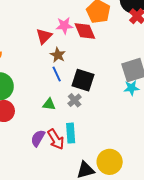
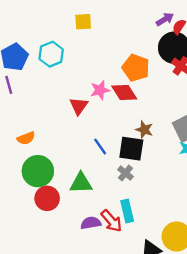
brown star: (58, 55) -> (144, 130), moved
green triangle: (49, 104) -> (81, 183), moved, size x1.5
purple semicircle: (38, 138) -> (91, 223), turned 60

